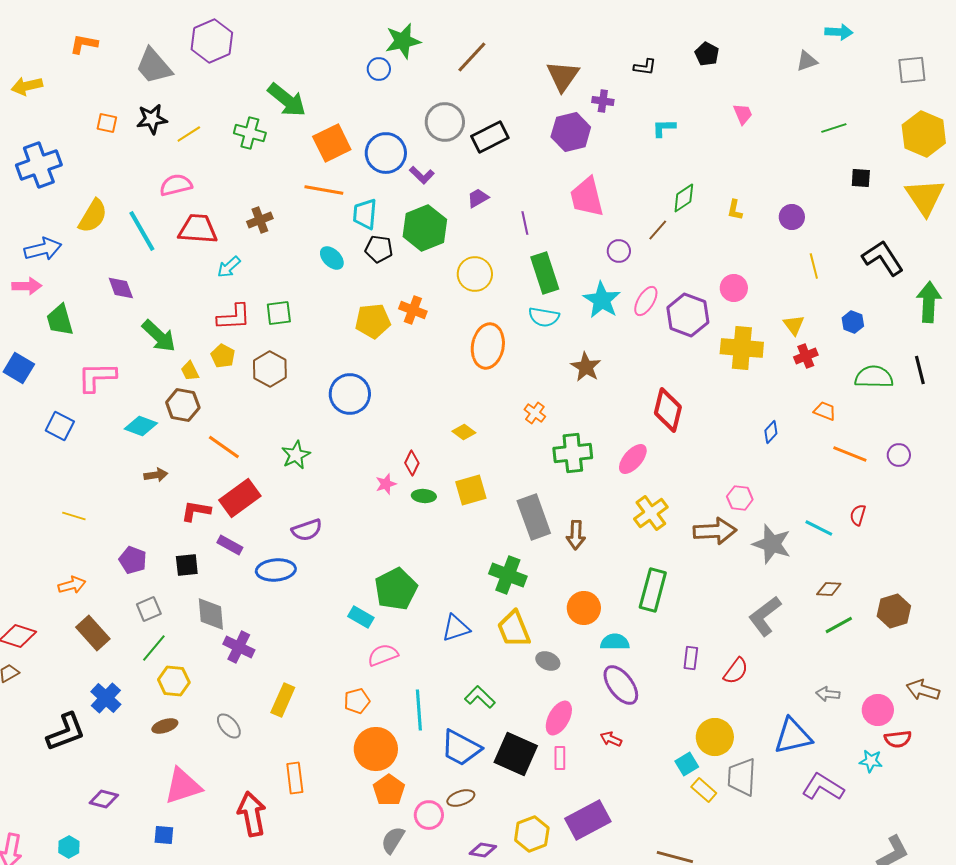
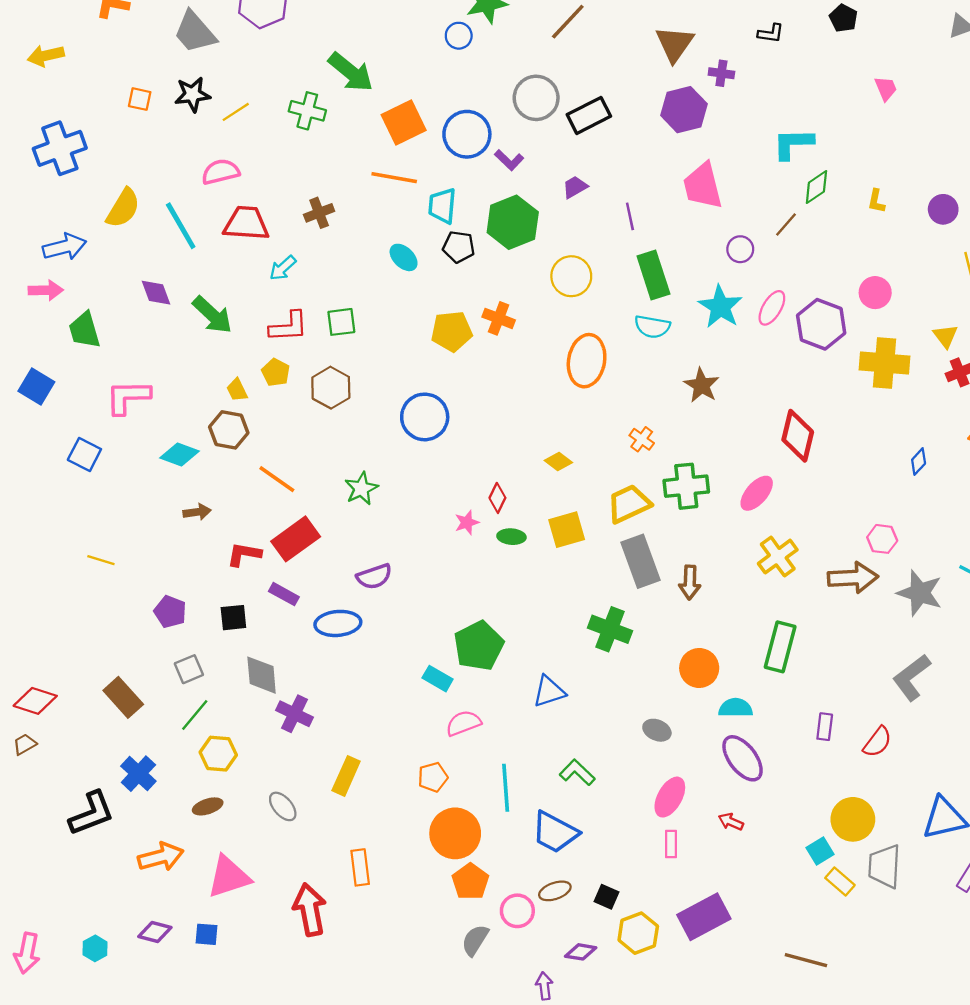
cyan L-shape: (664, 128) -> (793, 144), moved, size x1.5
green arrow: (159, 336) -> (212, 315), moved
orange arrow: (72, 585) -> (161, 857), moved, size x1.4
yellow trapezoid: (514, 629) -> (629, 504), moved, turned 87
black square: (516, 754) -> (606, 897), moved, size x0.5
purple diamond: (104, 799) -> (155, 932), moved

